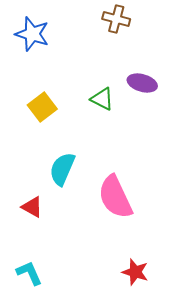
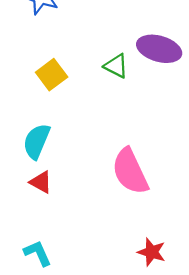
purple ellipse: (142, 83) -> (159, 49), size x1.4
cyan semicircle: (62, 169) -> (37, 141), moved

